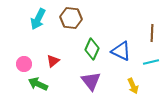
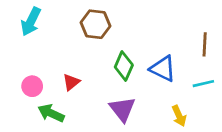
cyan arrow: (38, 19) -> (31, 22), moved

